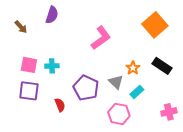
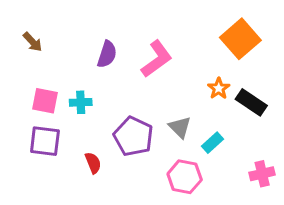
purple semicircle: (52, 15) -> (107, 54), moved
orange star: (133, 68) -> (219, 88), moved

